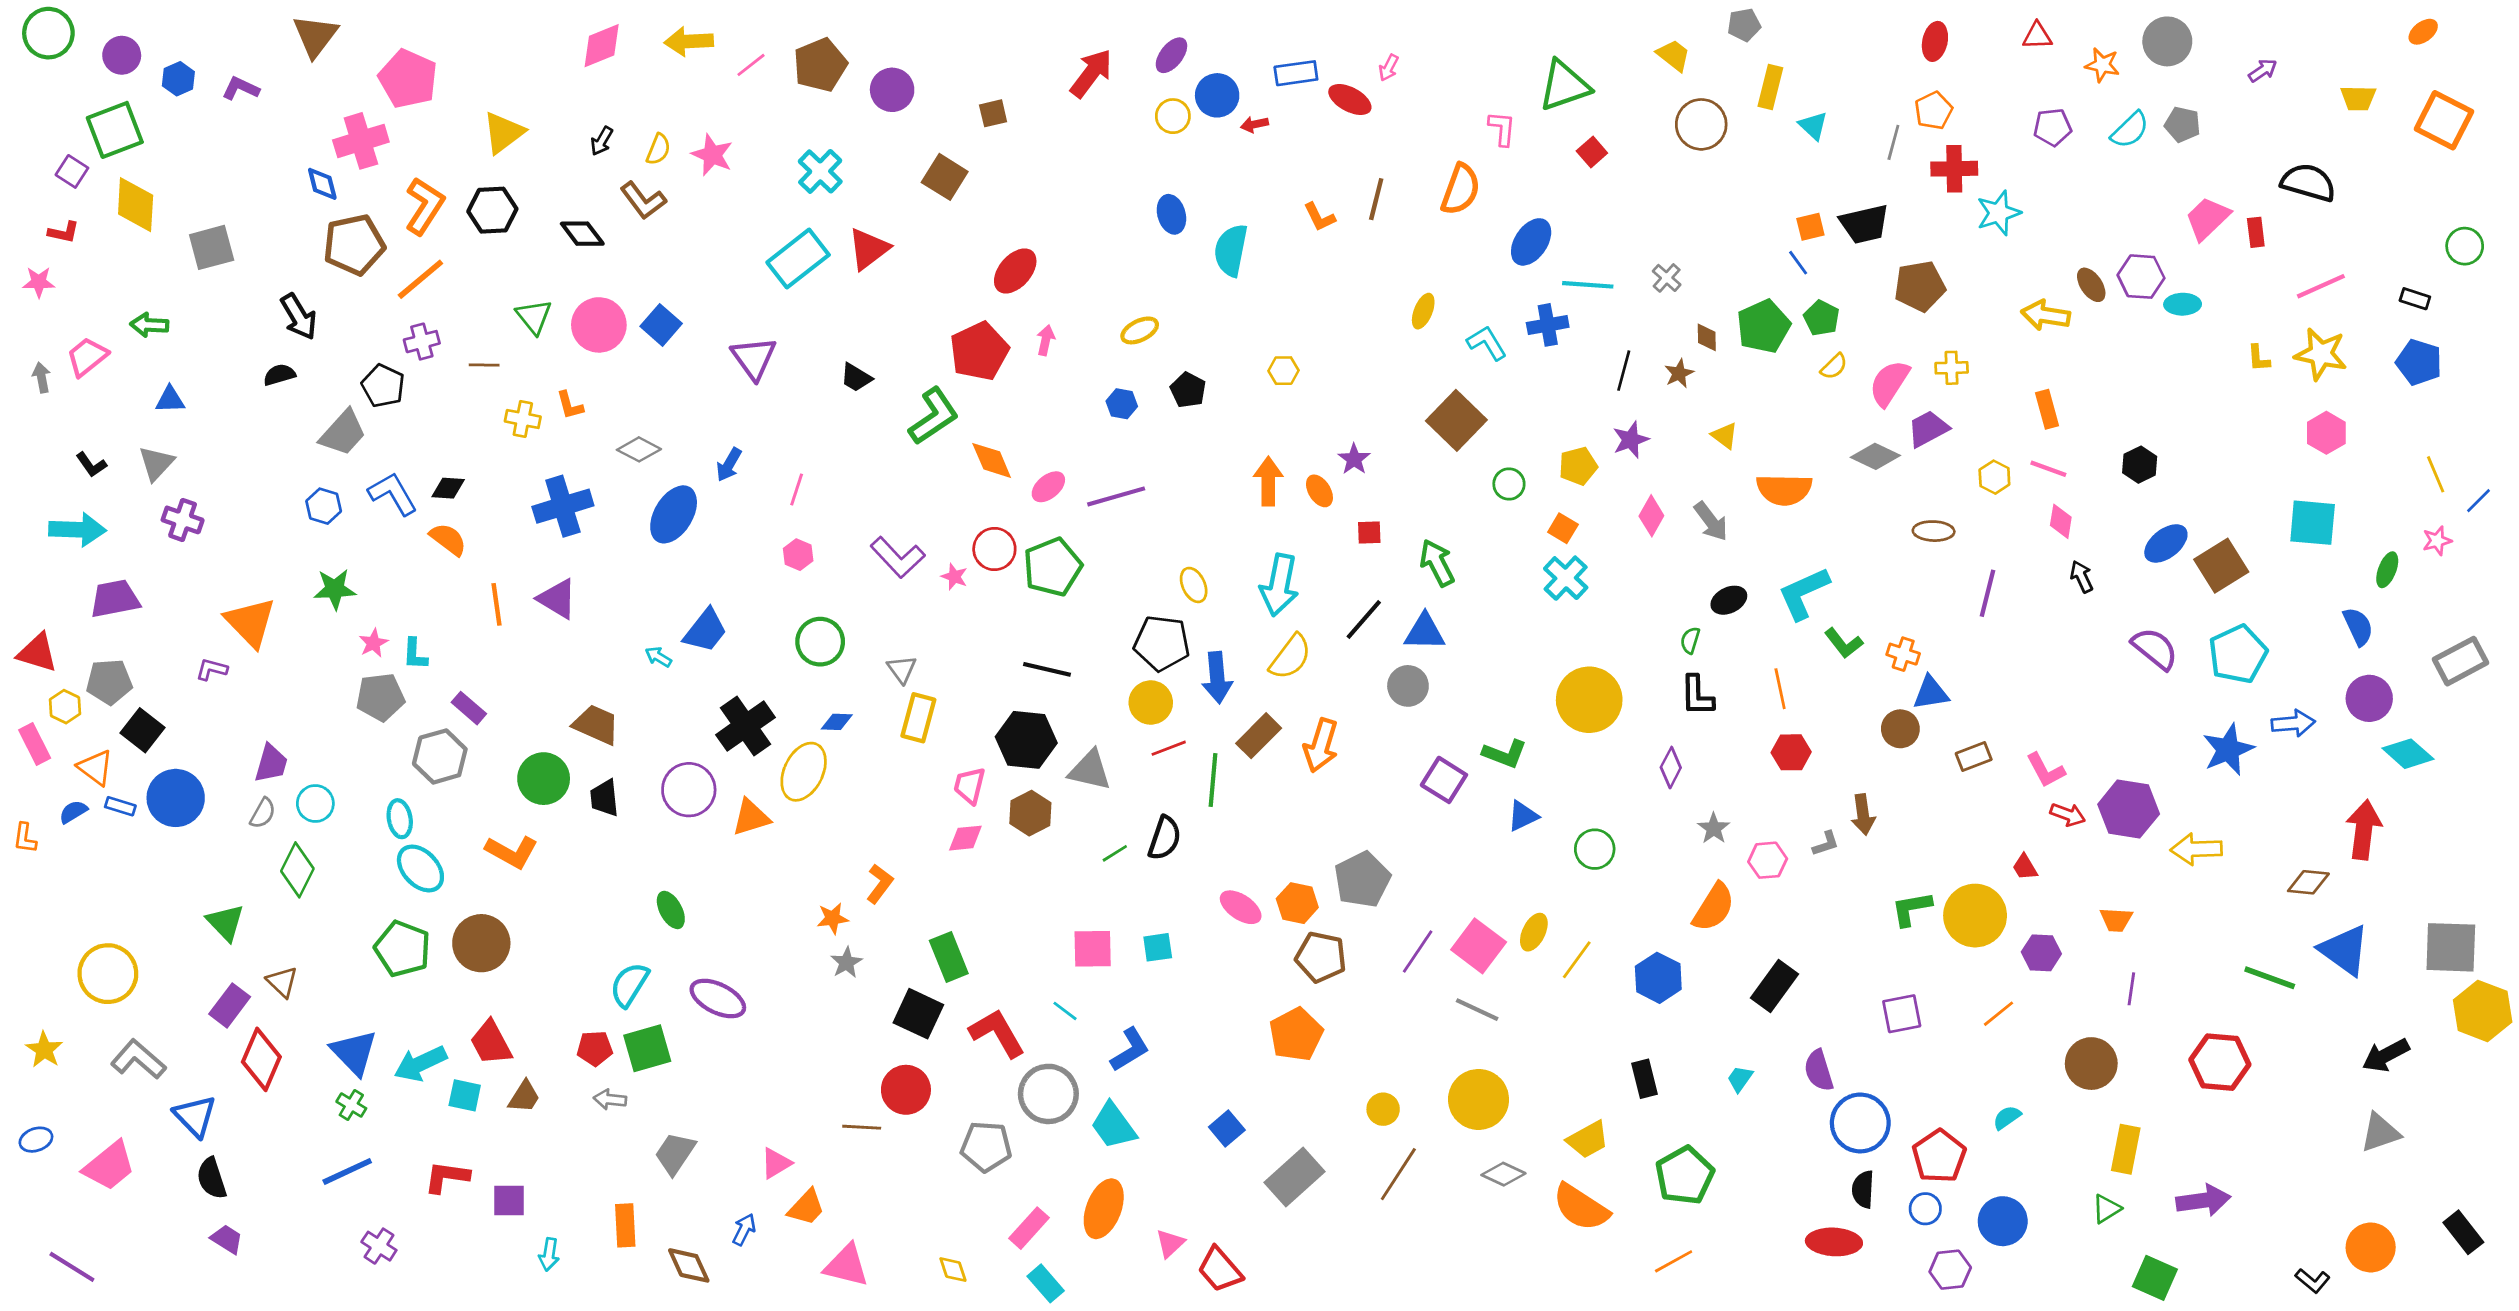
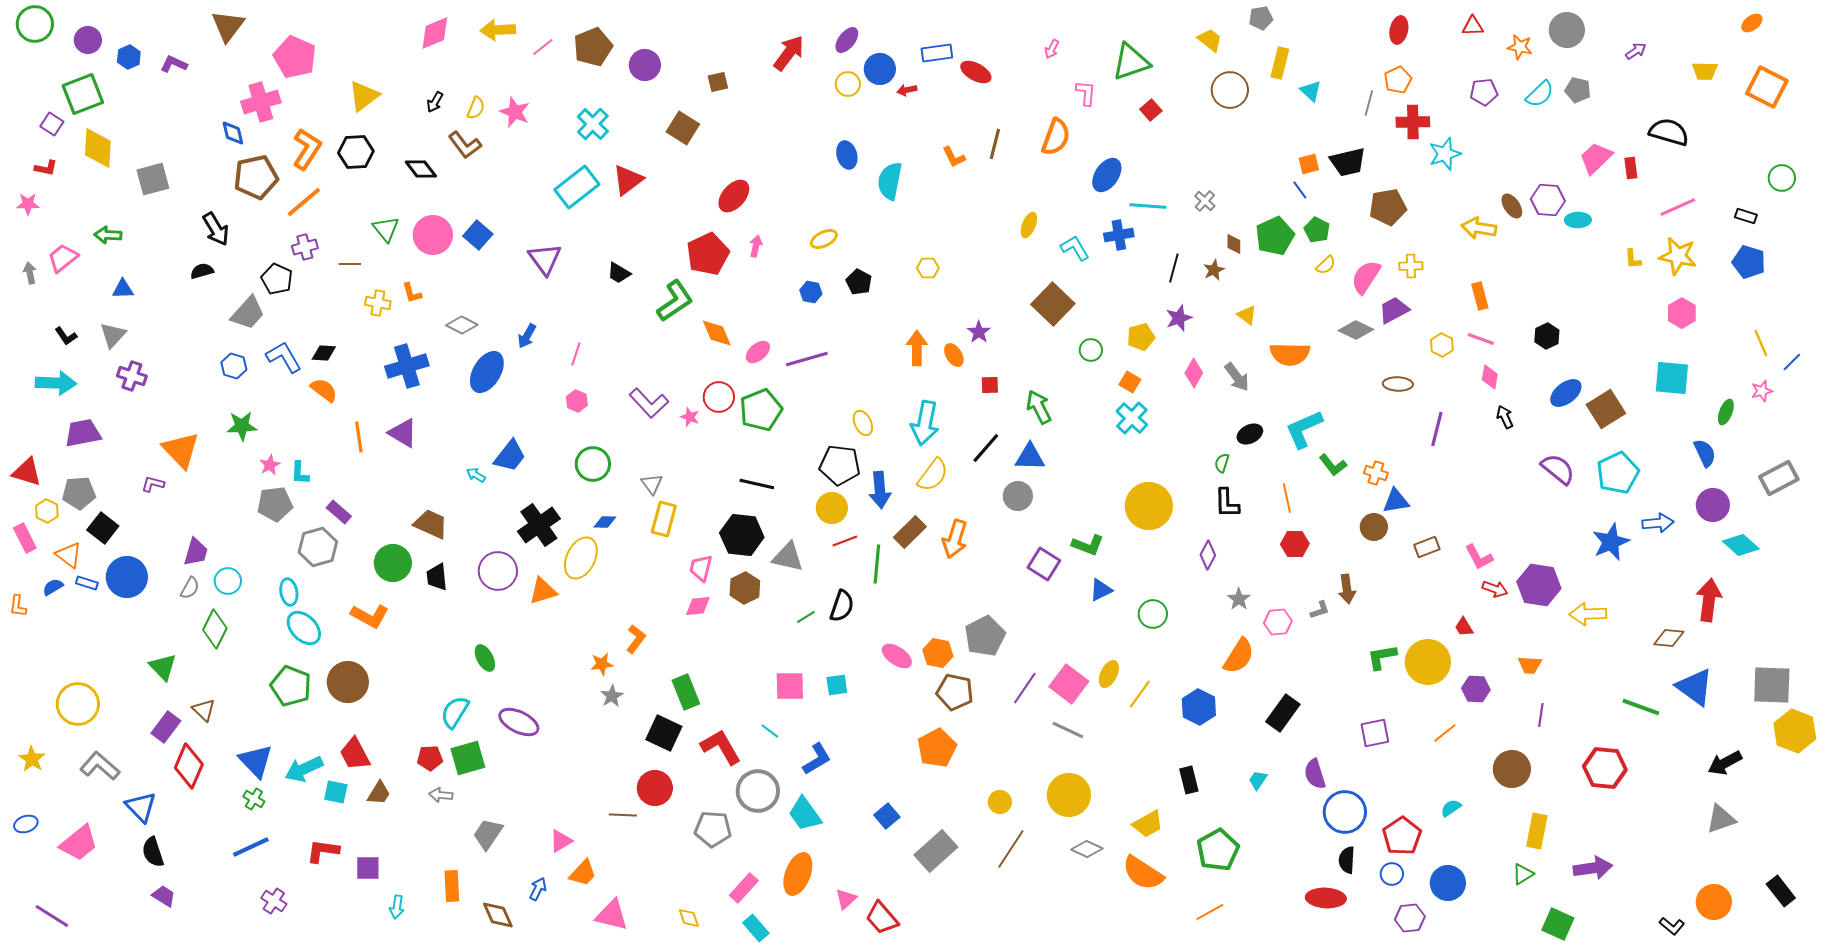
pink arrow: (1389, 68) -> (1052, 49), moved

